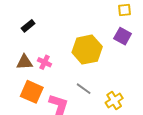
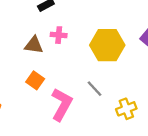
pink cross: (45, 62) -> (59, 35), moved, turned -32
orange square: (32, 92) -> (35, 80), size x0.7

